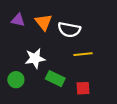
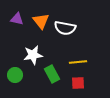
yellow line: (83, 54) -> (78, 62), moved
green rectangle: (55, 79) -> (52, 74), turned 36

